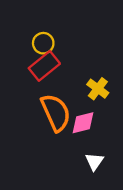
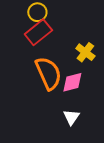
white triangle: (94, 161) -> (71, 117), moved

